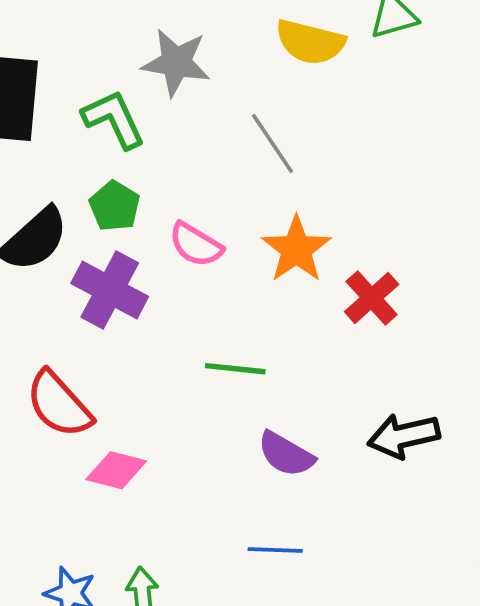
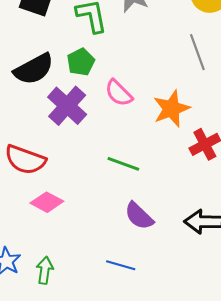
gray line: (272, 143) -> (197, 52), moved
red semicircle: (59, 404) -> (25, 160), turned -42

